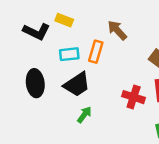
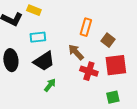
brown arrow: (117, 30) -> (76, 52), moved
orange rectangle: (96, 52) -> (86, 27), moved

